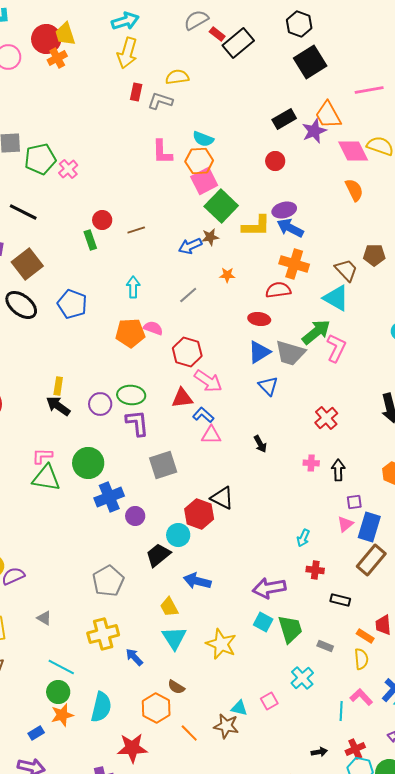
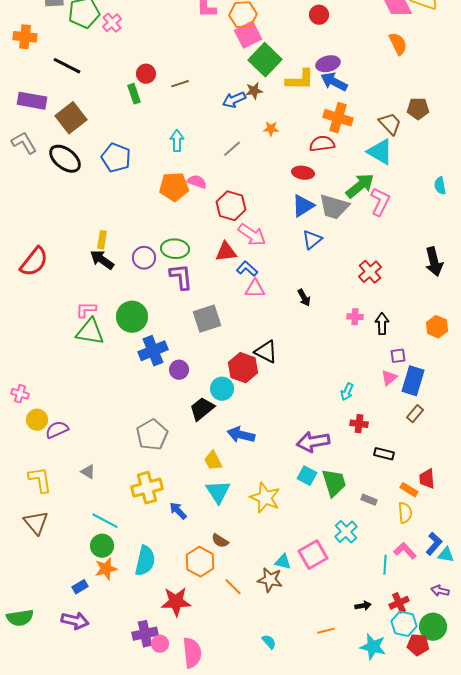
blue triangle: (268, 386) -> (312, 240), turned 35
brown rectangle: (371, 560) -> (415, 414), size x0.6
pink square: (269, 701) -> (313, 555), size x1.6

